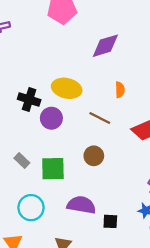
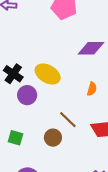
brown line: (100, 118) -> (68, 120), moved
green square: (53, 169) -> (15, 138), size x0.7

